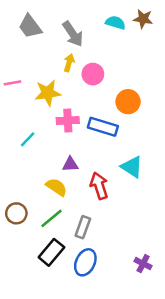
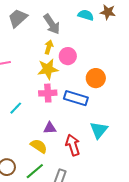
gray trapezoid: (30, 26) -> (18, 18), turned 85
yellow star: (48, 93) -> (48, 69), moved
cyan triangle: (132, 167) -> (99, 130), turned 36

